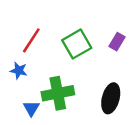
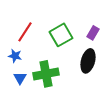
black ellipse: (111, 98) -> (88, 61), moved
blue triangle: (31, 108) -> (20, 78), moved

